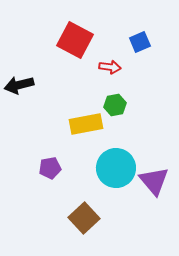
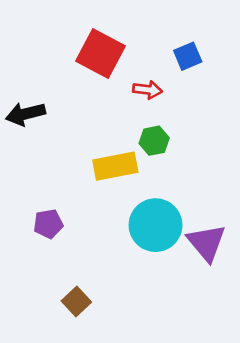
purple pentagon: (50, 168) -> (48, 224), moved
brown square: (84, 218) -> (76, 302), moved, size x0.7

